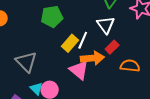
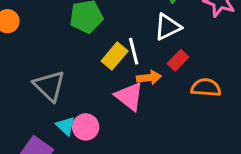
white triangle: (106, 25) -> (168, 27), turned 42
white line: (83, 40) -> (134, 51), turned -36
orange arrow: (92, 58) -> (149, 78), size x0.7

